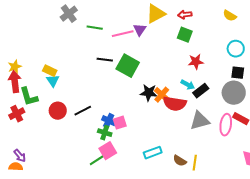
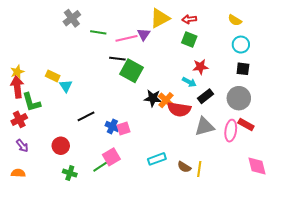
cyan circle: (236, 49) -> (241, 45), moved
black line: (105, 60) -> (117, 59), moved
black square: (238, 73) -> (243, 69), moved
cyan triangle: (53, 81) -> (66, 86), moved
cyan arrow: (188, 85) -> (189, 82), moved
red circle: (58, 111) -> (61, 146), moved
green cross: (105, 133) -> (70, 173), moved
purple arrow: (20, 156) -> (22, 146), moved

